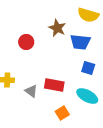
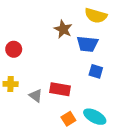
red circle: (26, 42) -> (14, 49), moved
cyan ellipse: (87, 96) -> (95, 117), moved

